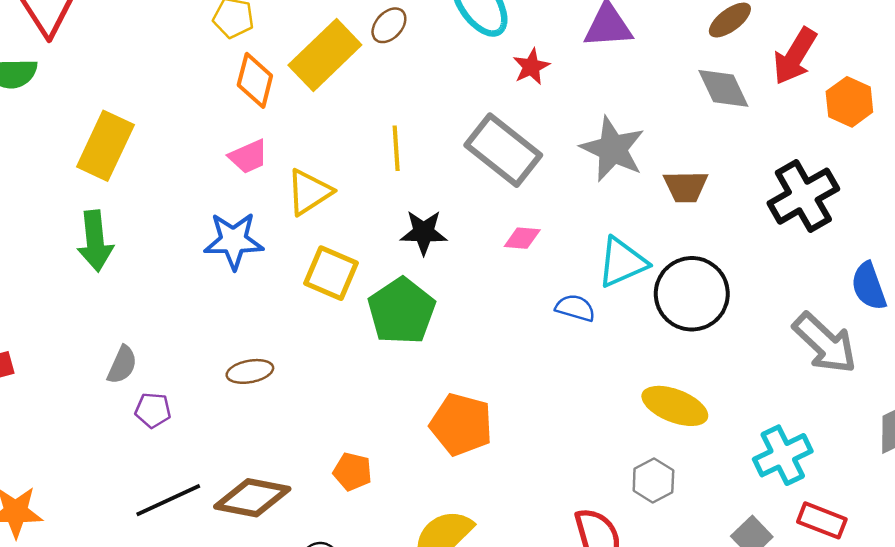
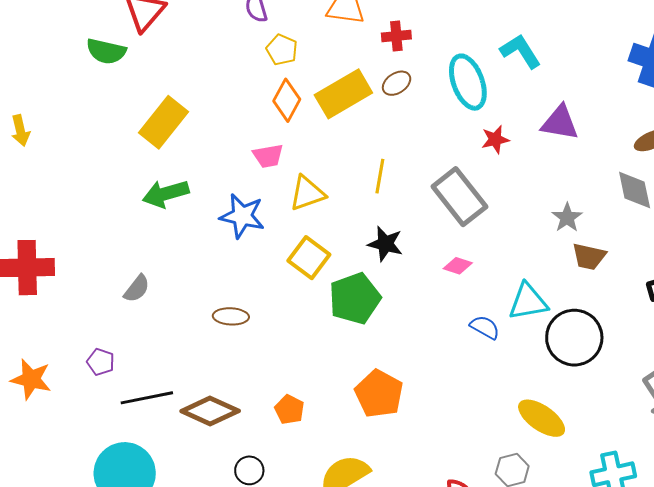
gray star: (613, 149) -> (567, 218), moved, size x0.6
green arrow: (95, 241) -> (166, 194), moved, turned 66
purple pentagon: (153, 410) -> (101, 362), moved

